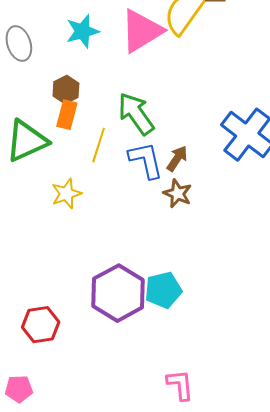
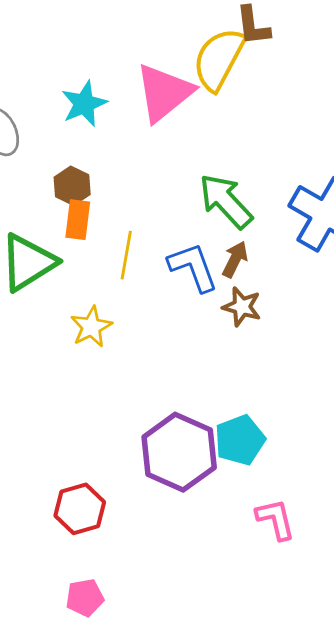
green arrow: (136, 114) -> (226, 201), moved
pink L-shape: (180, 385) -> (276, 519), moved
pink pentagon: (19, 389) -> (85, 598), moved

